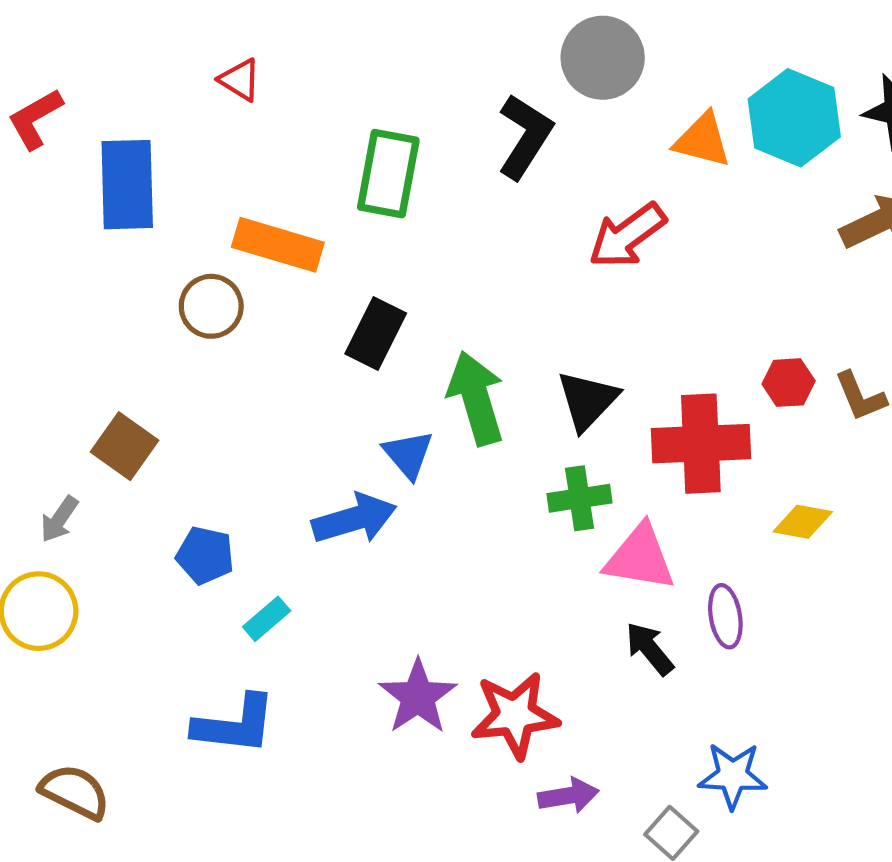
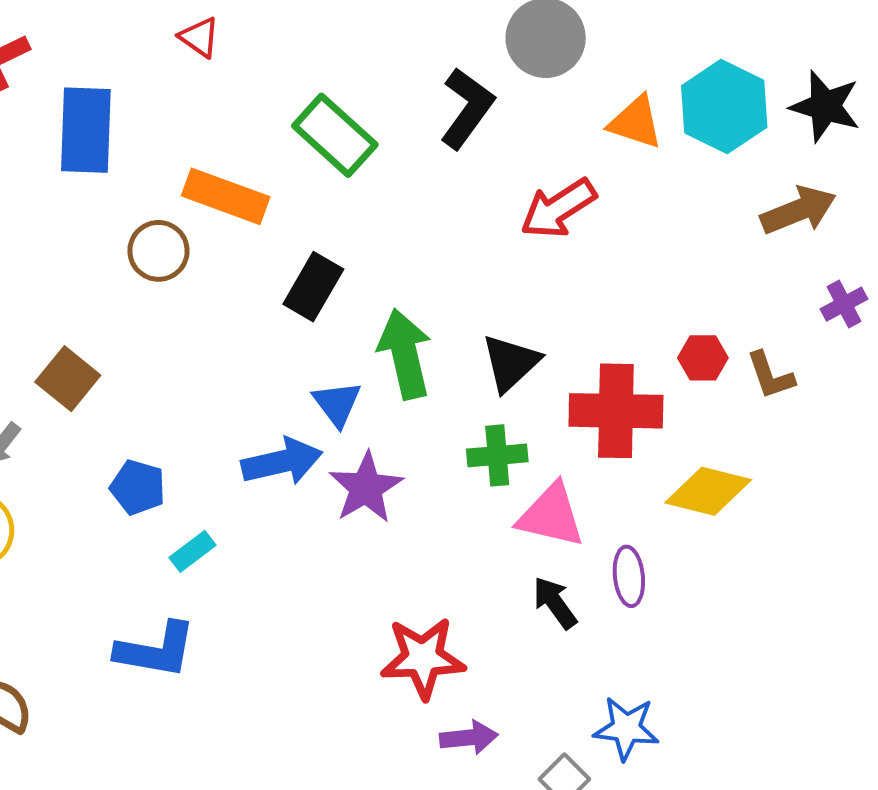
green rectangle: (388, 174) -> (335, 135), turned -62
yellow diamond: (803, 522) -> (708, 491), size x1.5
purple star: (418, 697) -> (366, 488), moved

